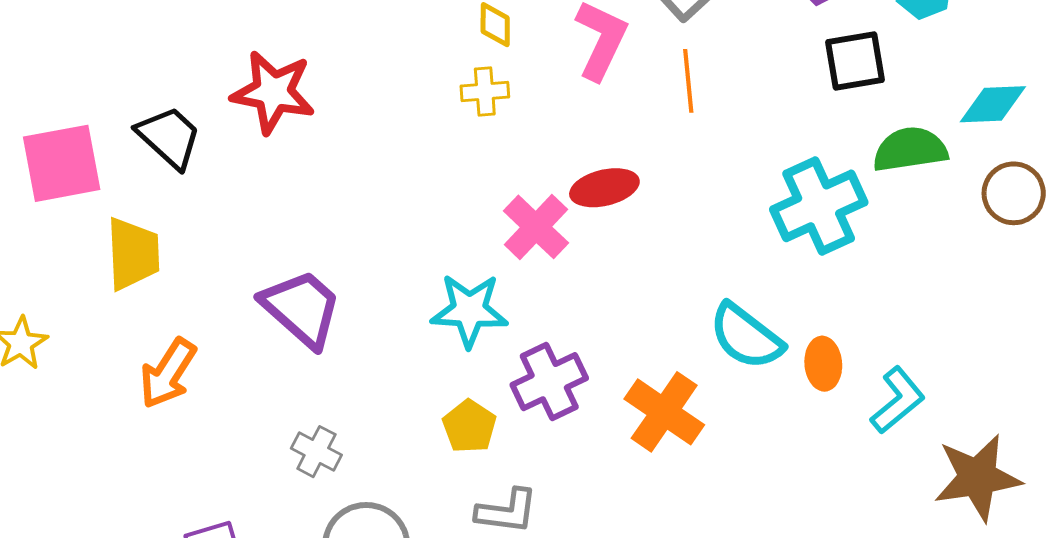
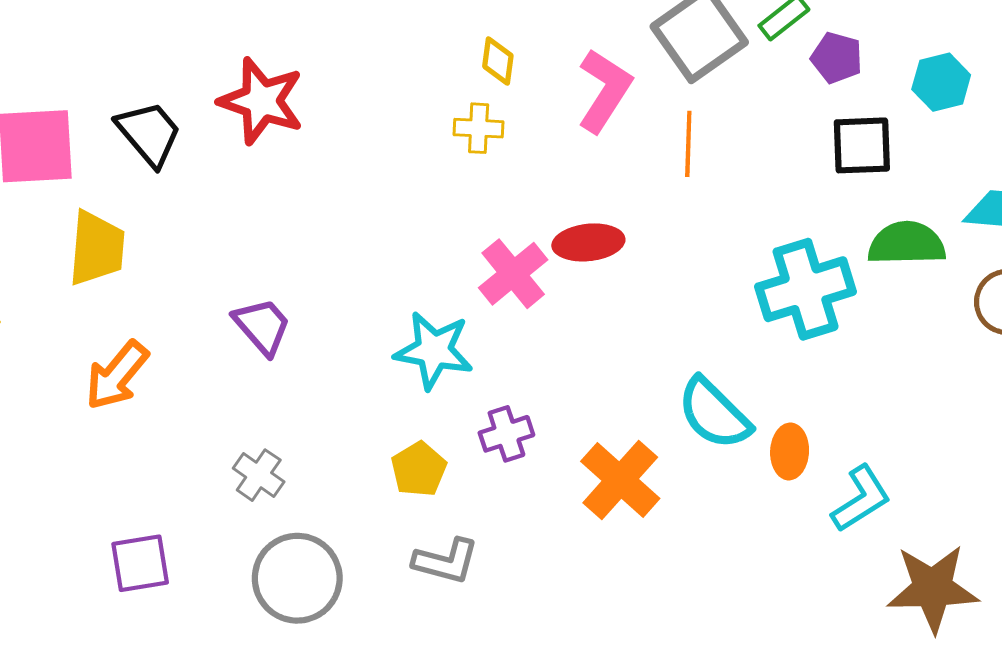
purple trapezoid: (302, 308) -> (262, 326), size x0.7
purple cross: (549, 382) -> (506, 434), size x0.7

